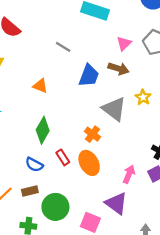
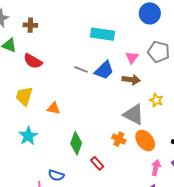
blue trapezoid: (89, 76) -> (104, 70), moved, turned 35
orange triangle: (40, 86) -> (54, 108), moved
orange ellipse: (89, 163) -> (145, 141), moved
blue semicircle: (34, 165) -> (56, 175), moved

